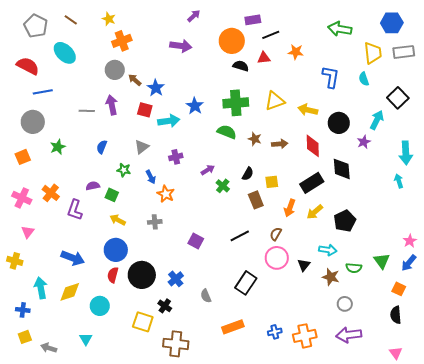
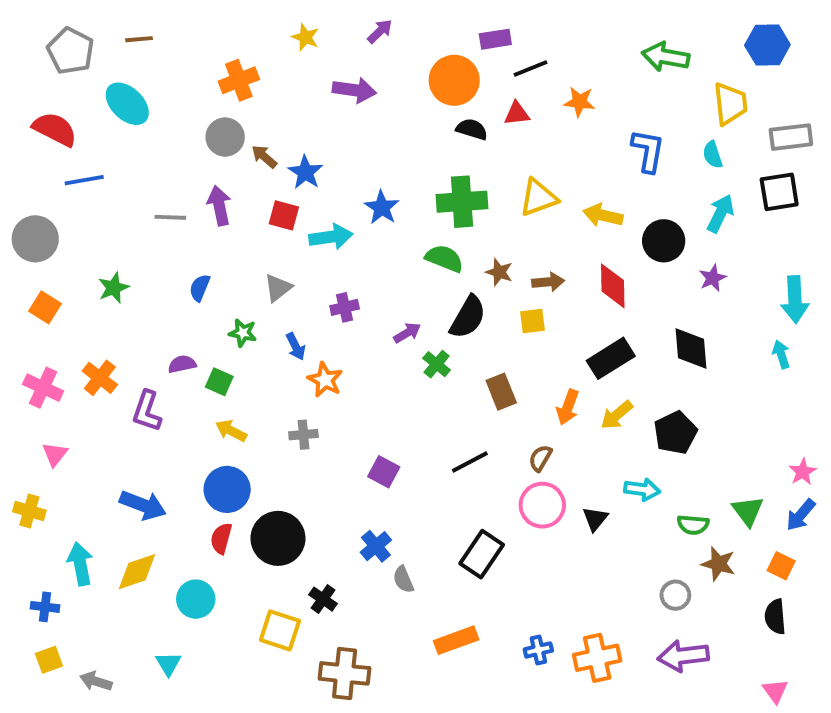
yellow star: (109, 19) -> (305, 37), moved
brown line: (71, 20) -> (139, 39), turned -40
gray rectangle: (404, 52) -> (791, 137), moved
black square: (398, 98) -> (779, 192), turned 35
cyan arrow: (377, 120) -> (720, 213), moved
gray circle: (33, 122) -> (35, 239), moved
orange square: (23, 157) -> (45, 307), turned -35
black diamond: (342, 169) -> (691, 348), moved
black semicircle: (248, 174) -> (468, 317), moved, size x1.6
yellow square: (272, 182) -> (532, 321), moved
brown star: (331, 277) -> (718, 564), moved
blue cross: (176, 279) -> (376, 546), moved

